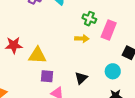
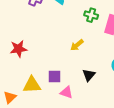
yellow arrow: (82, 39) -> (77, 45), moved, turned 144
yellow triangle: (37, 55) -> (32, 85), moved

